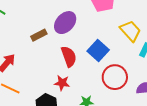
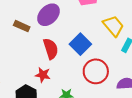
brown rectangle: (39, 35) -> (22, 26), turned 49

